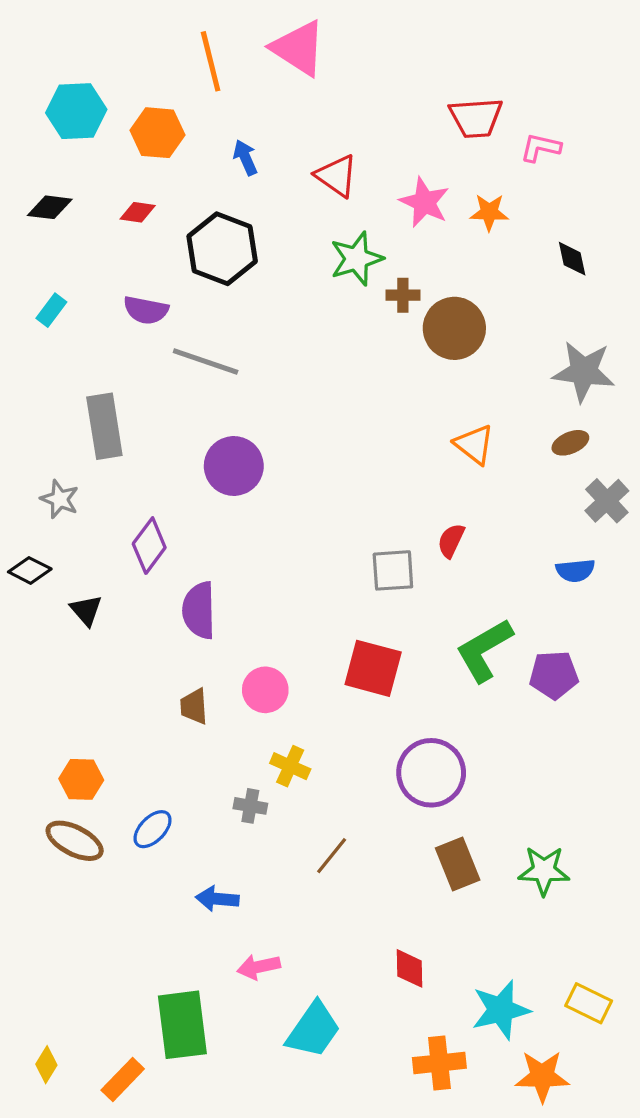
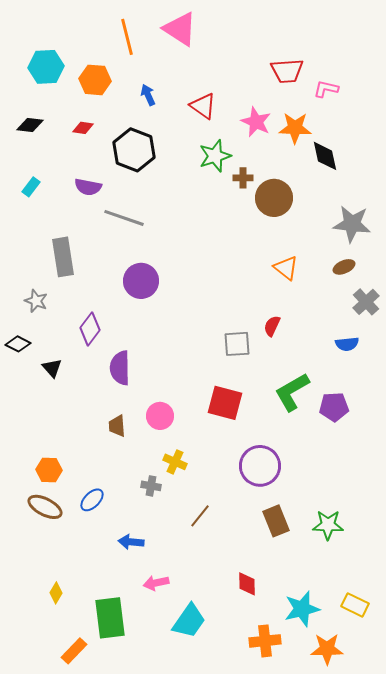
orange star: (489, 212) -> (295, 128), size x1.4
black diamond: (572, 259) -> (325, 156), moved, size x1.4
yellow diamond: (46, 1065) -> (56, 593), moved

